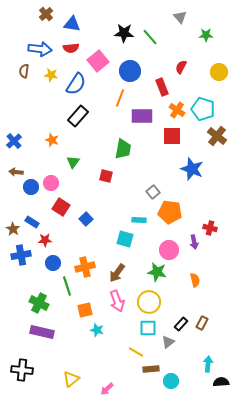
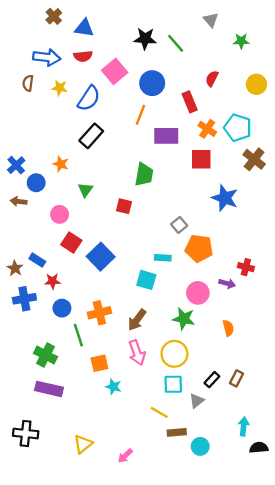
blue circle: (31, 187) -> (36, 183), moved
blue square: (86, 219) -> (101, 257), size x1.6
purple arrow: (194, 242) -> (227, 284), turned -64

